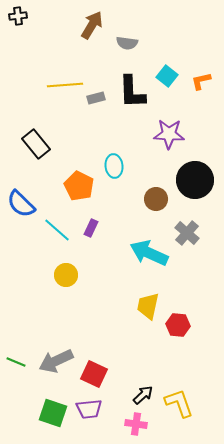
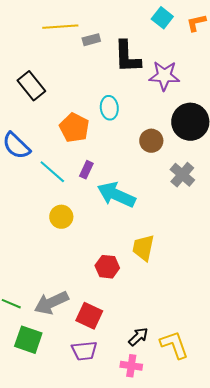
black L-shape: (132, 92) -> (127, 57), moved
cyan arrow: (149, 253) -> (116, 195), moved
red hexagon: (178, 325) -> (107, 267), moved
green square: (53, 413) -> (28, 340), moved

